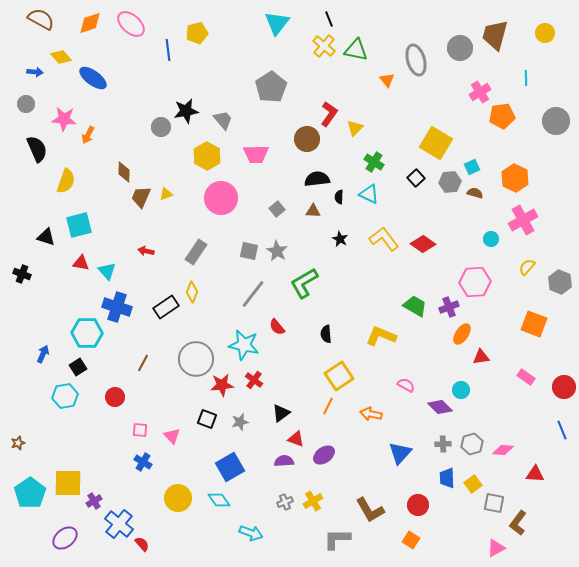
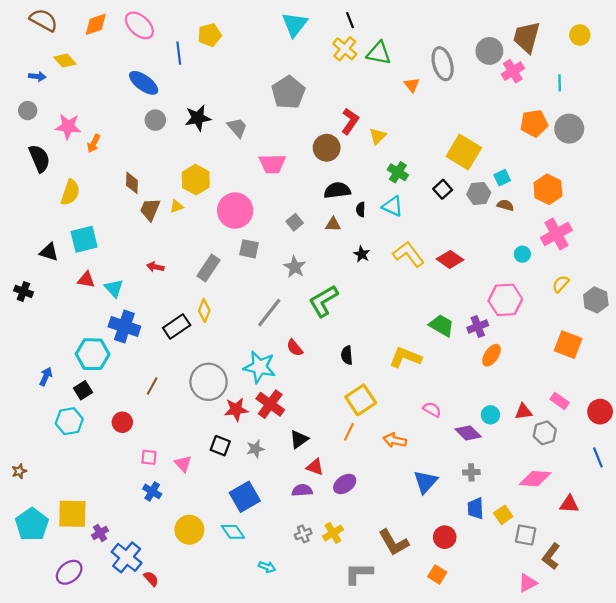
blue ellipse: (93, 78) -> (144, 83), moved
pink cross: (480, 92) -> (513, 71), moved
gray circle: (556, 121) -> (569, 129), moved
gray circle: (161, 127) -> (155, 120), moved
yellow hexagon: (207, 156) -> (196, 180), moved
gray square: (249, 251) -> (249, 249), moved
red triangle: (481, 357) -> (523, 412), moved
red cross: (254, 380) -> (270, 404), size x1.5
gray hexagon: (472, 444) -> (545, 433), moved
pink diamond: (503, 450) -> (535, 479), size x1.4
cyan arrow: (251, 533) -> (267, 567), size x0.7

